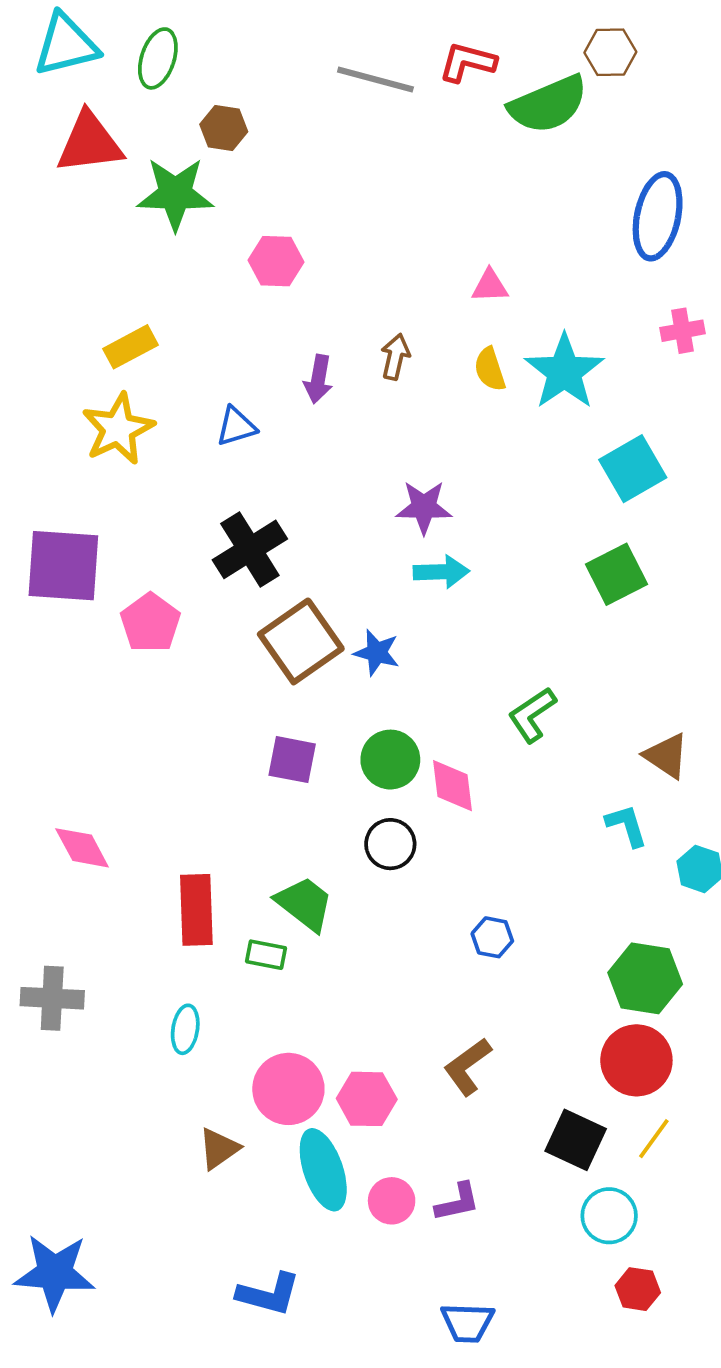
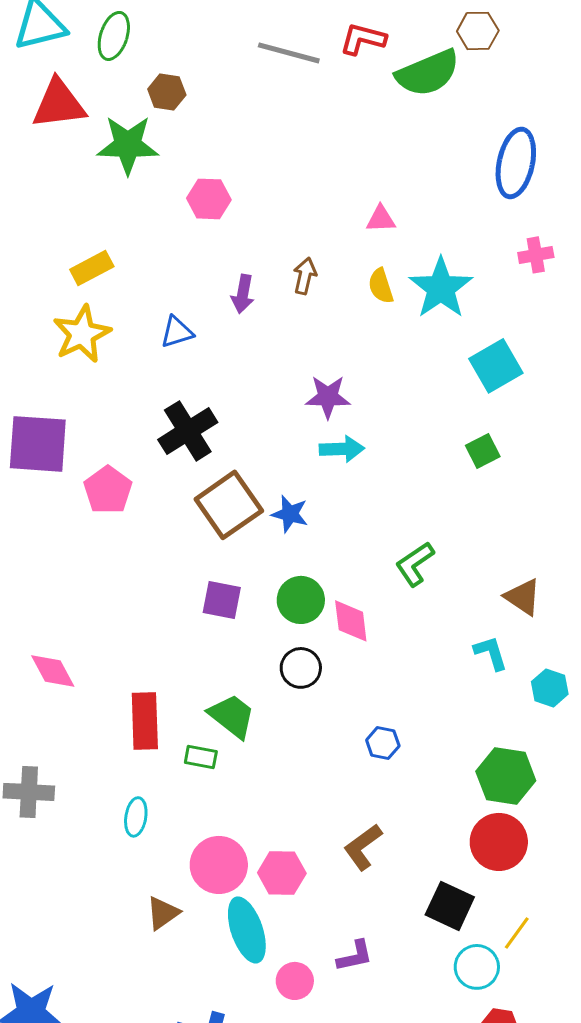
green square: (617, 574) -> (483, 451), size x0.7
yellow line: (654, 1139) -> (517, 933), moved
pink circle: (392, 1201) -> (295, 981), moved

